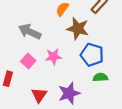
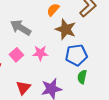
blue pentagon: (92, 55) -> (76, 55), turned -30
green semicircle: (100, 77) -> (82, 77), turned -80

